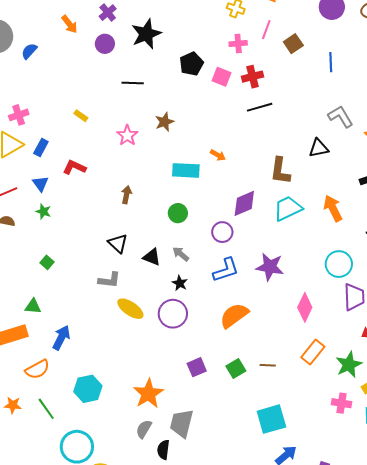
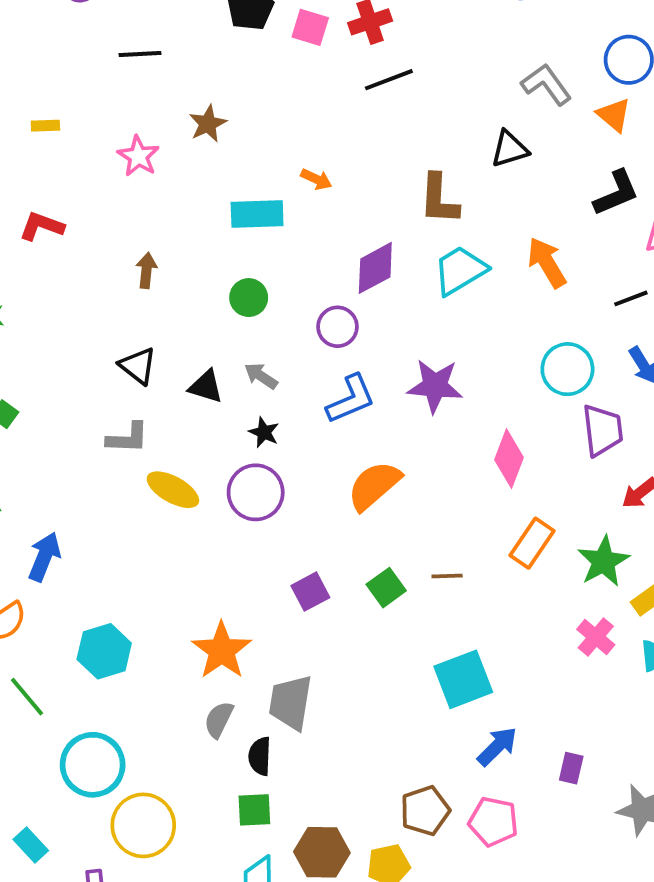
yellow rectangle: (81, 116) -> (45, 126), turned -32
pink cross: (342, 403) -> (596, 637), turned 36

